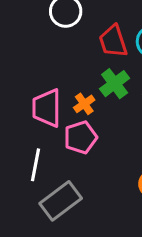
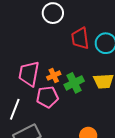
green cross: (115, 84) -> (74, 83), moved

